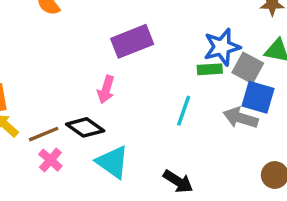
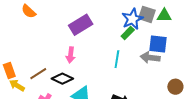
gray square: (248, 68) -> (147, 14), moved
green rectangle: (210, 69) -> (128, 33), turned -32
brown line: (44, 134) -> (38, 74), moved

